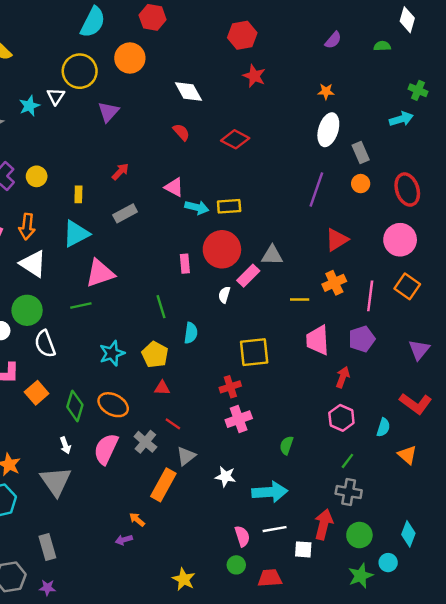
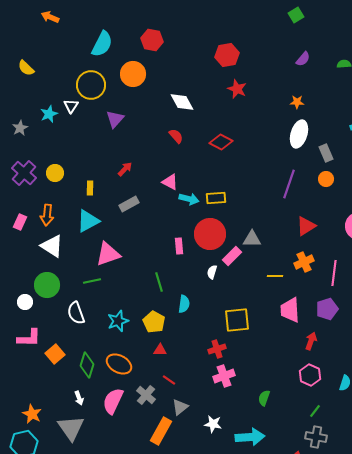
white semicircle: (45, 344) -> (76, 313), moved

